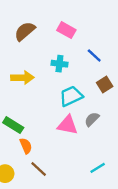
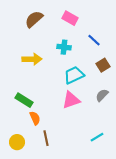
gray semicircle: (92, 119) -> (102, 95), moved
pink triangle: (68, 125) -> (71, 100), turned -30
brown line: (39, 169) -> (46, 138), turned 35

